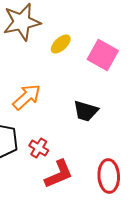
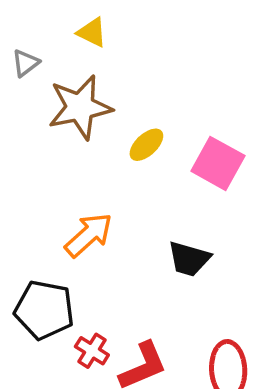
red cross: (39, 148) -> (92, 351), moved

